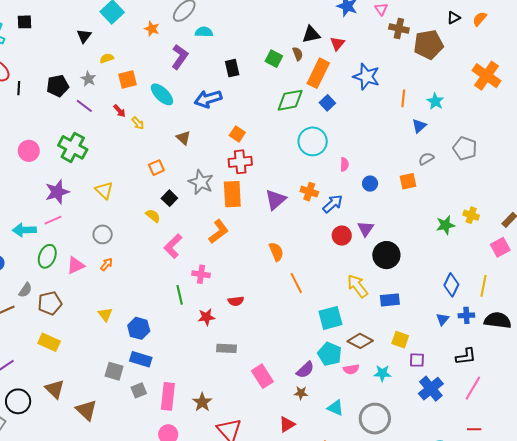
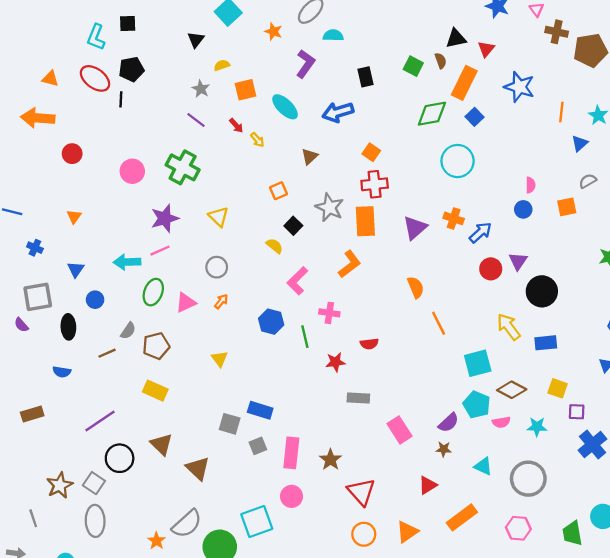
black pentagon: (58, 86) -> (131, 69), moved
brown triangle: (183, 138) -> (310, 156), turned 35
pink semicircle: (344, 164) -> (531, 185), moved
blue hexagon: (139, 328) -> (271, 322), moved

